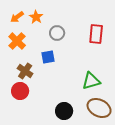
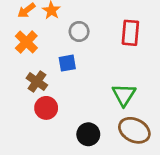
green triangle: (91, 81) -> (124, 95), turned -42
red circle: (20, 91) -> (46, 108), moved

